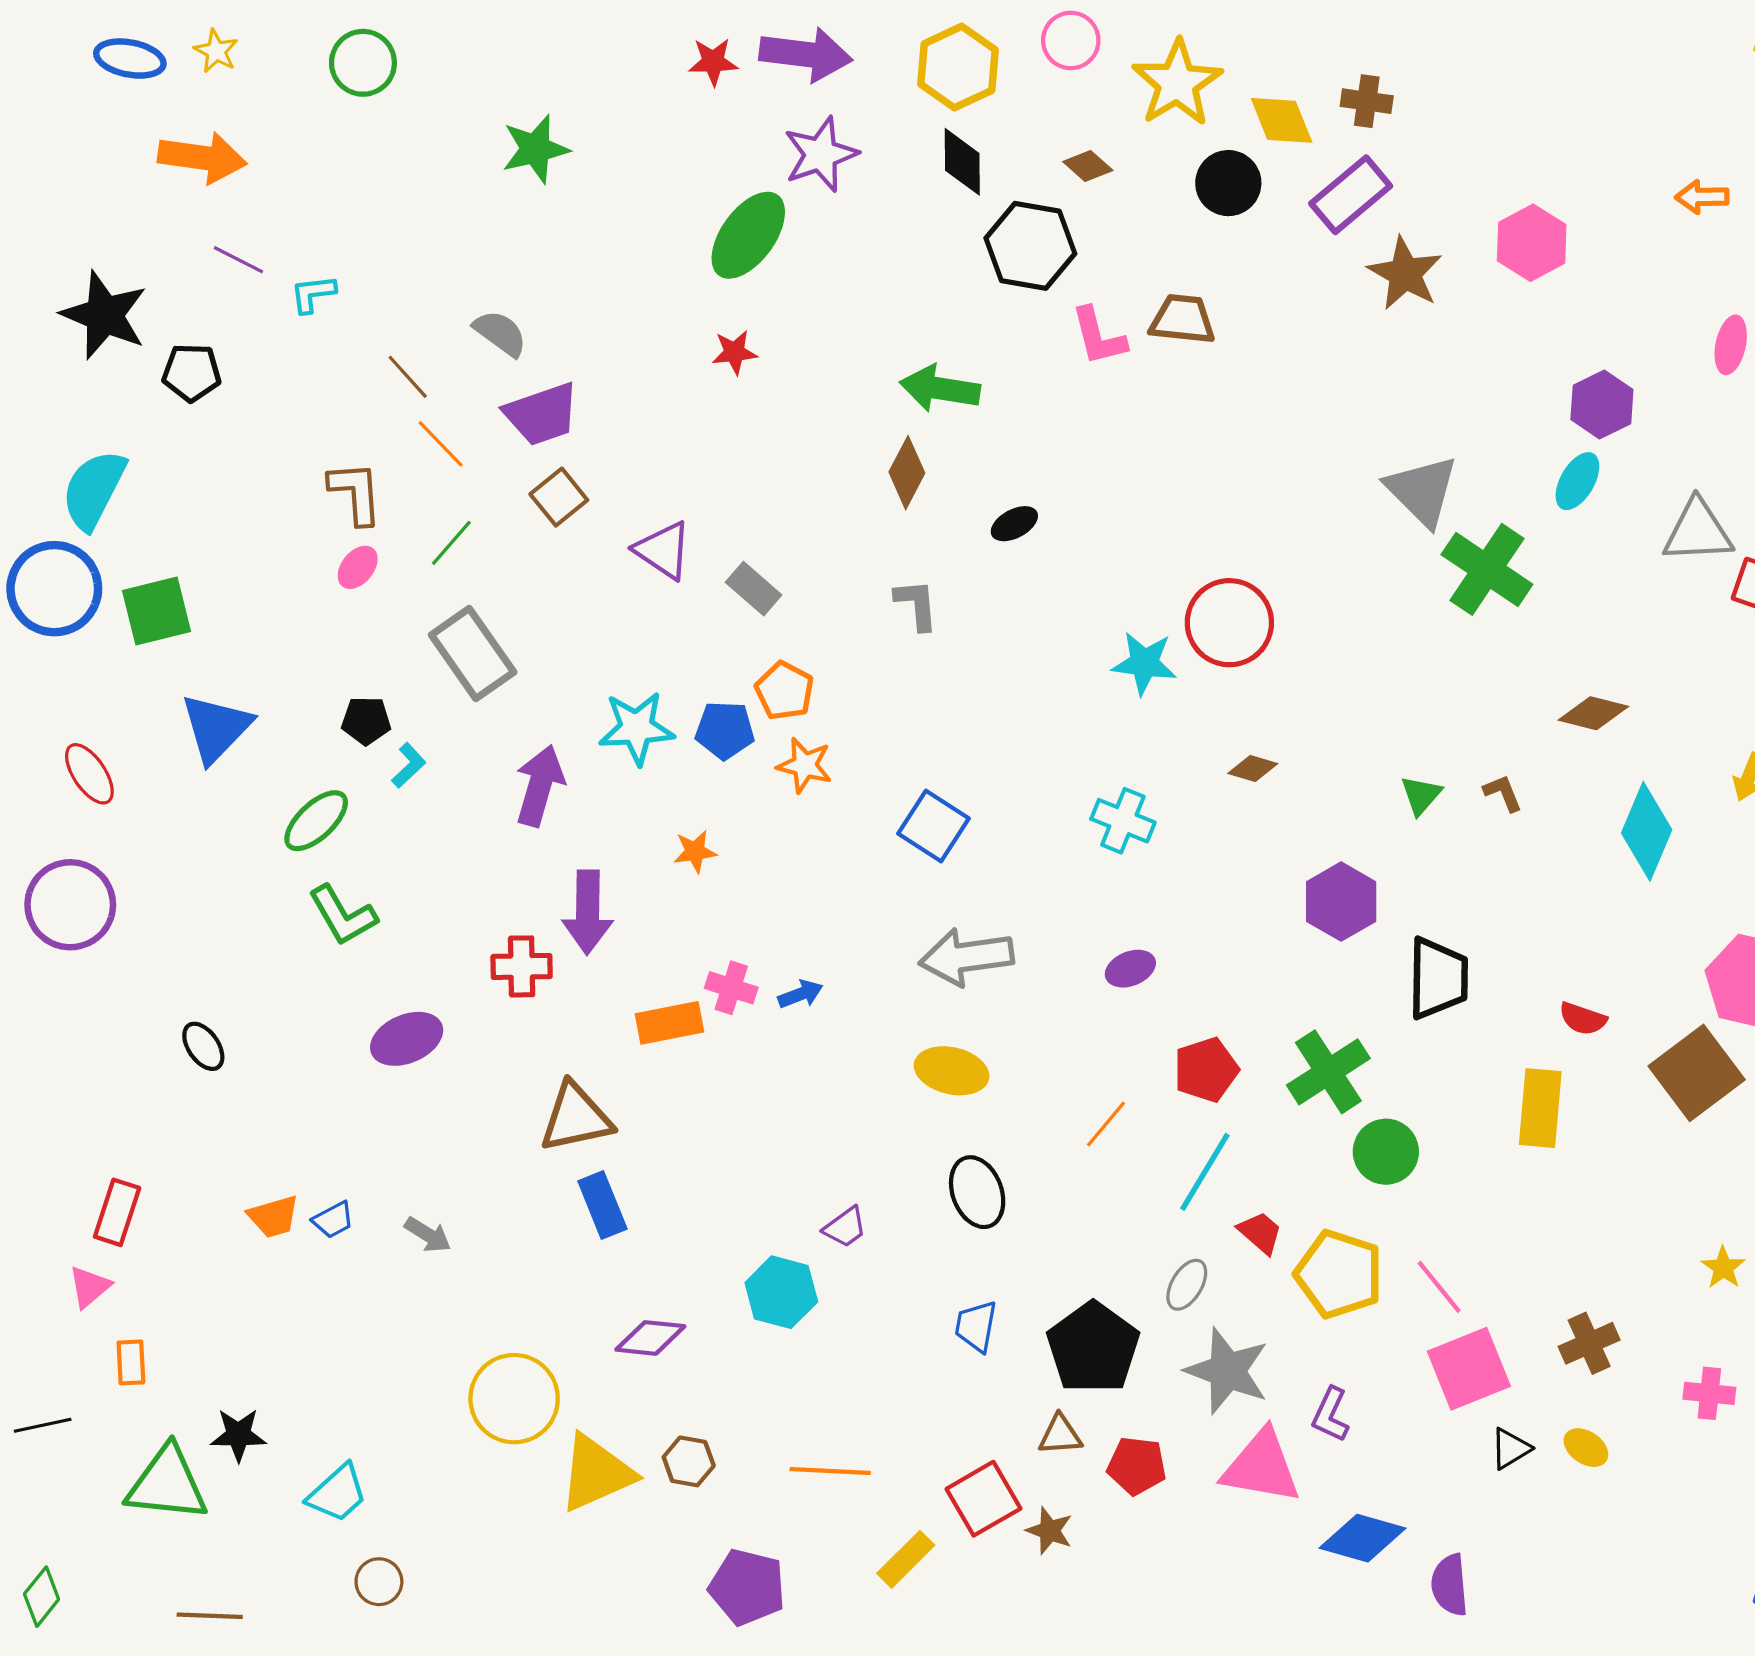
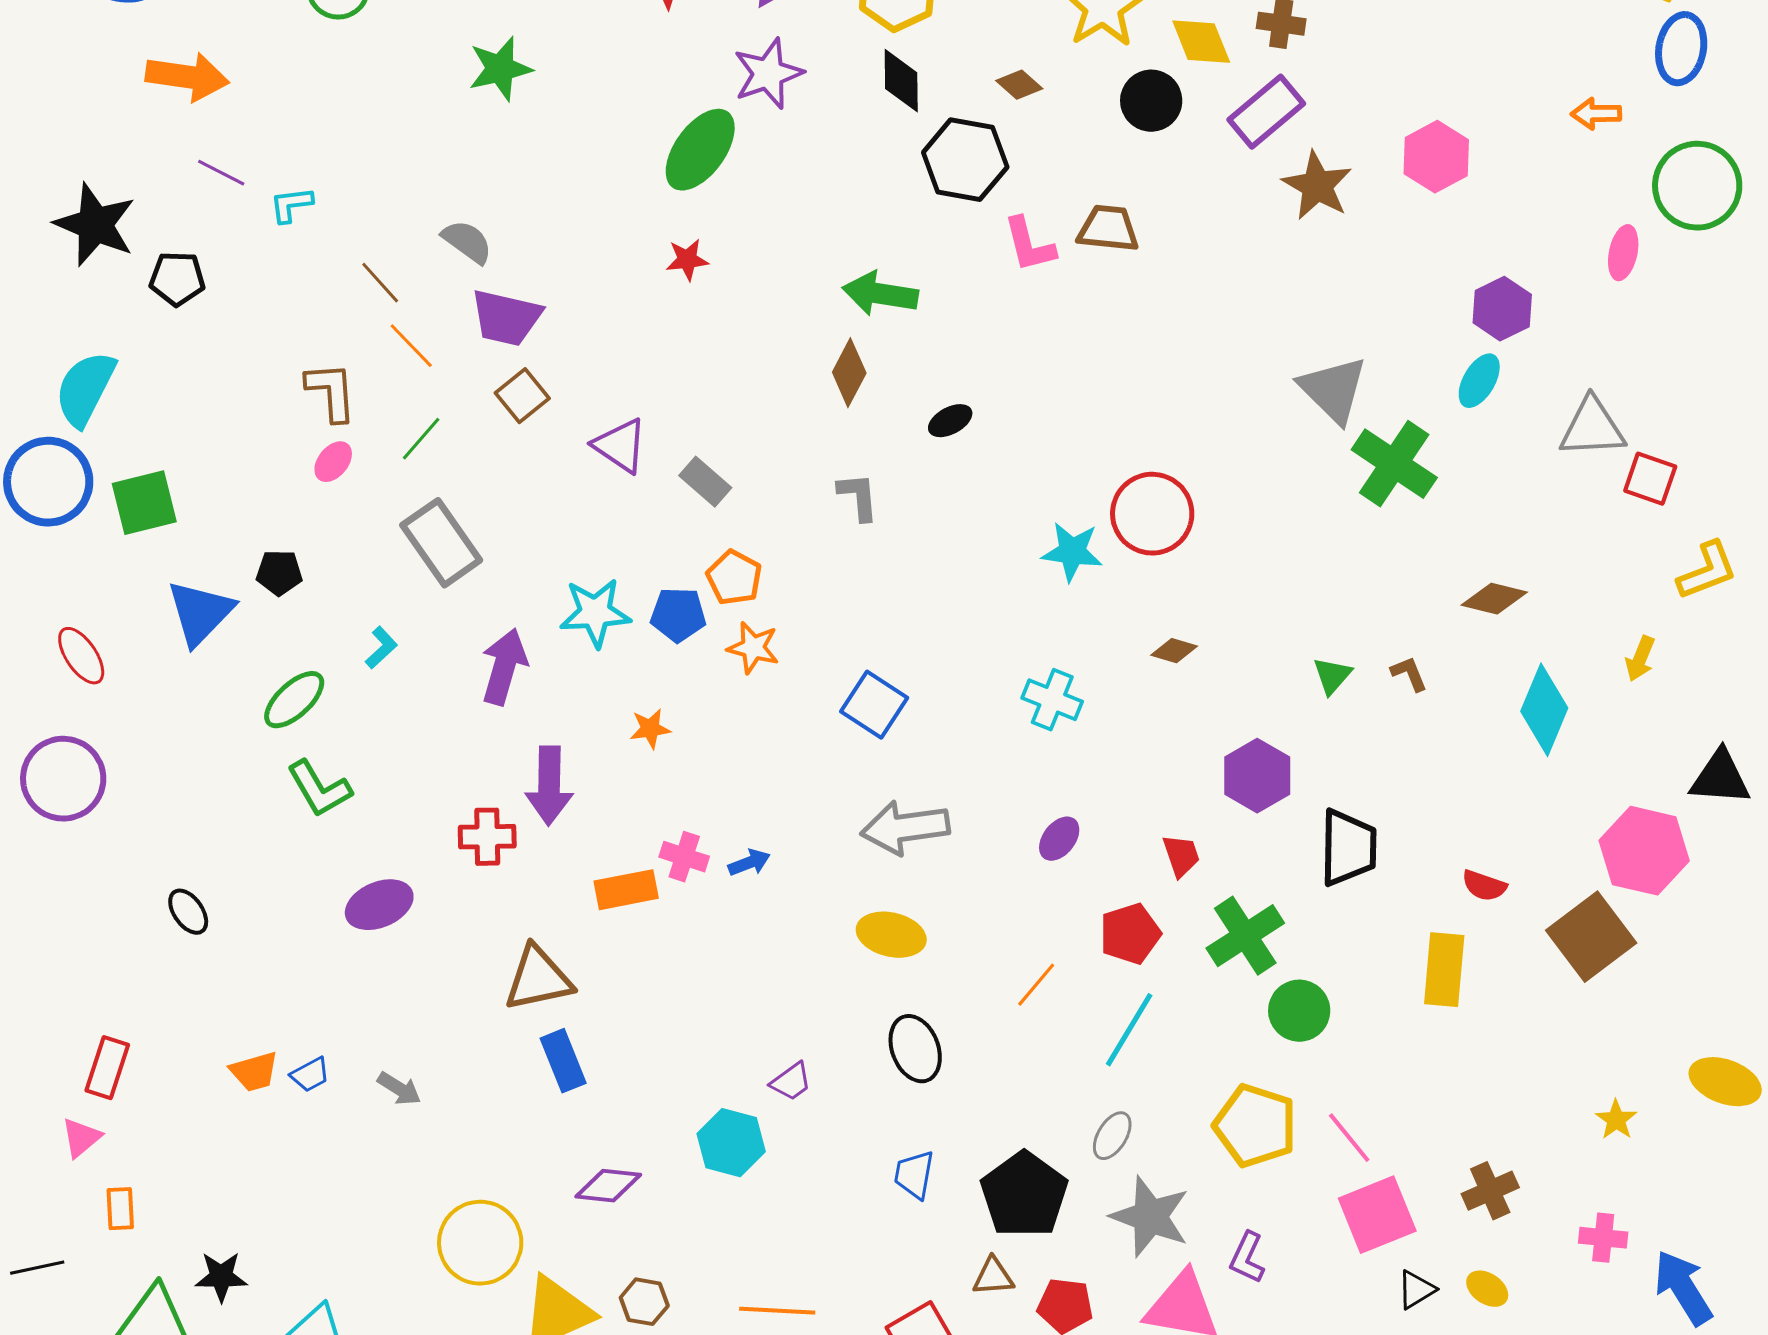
purple trapezoid: (542, 414) -> (506, 318), turned 32
black pentagon: (366, 721) -> (279, 573), moved
purple ellipse: (1130, 969) -> (1059, 839), turned -30
red trapezoid: (1260, 1233) -> (1181, 856), moved, turned 30

